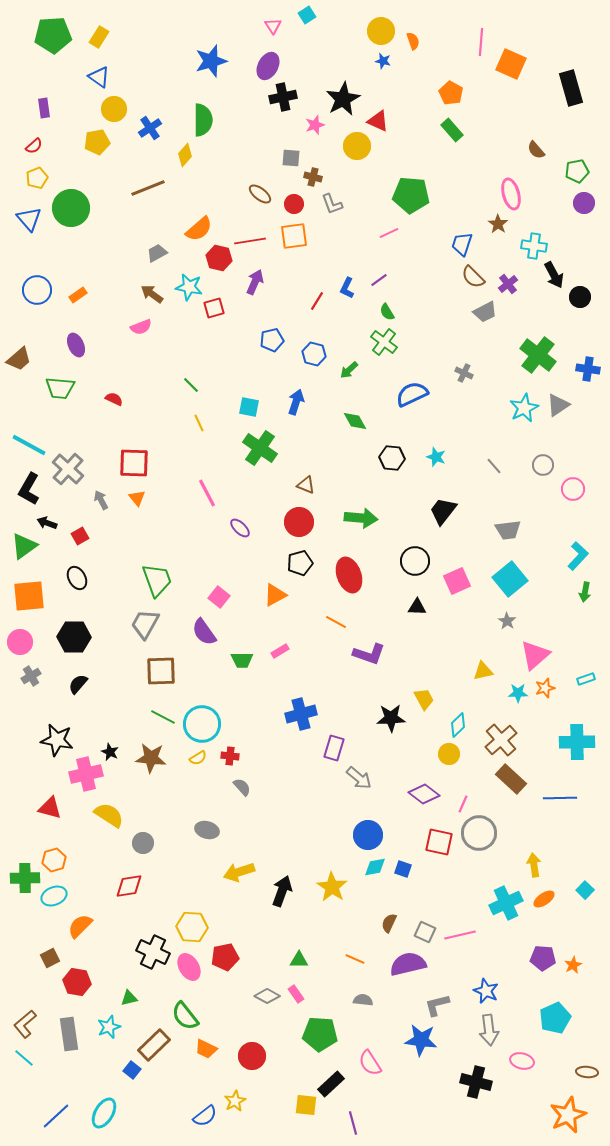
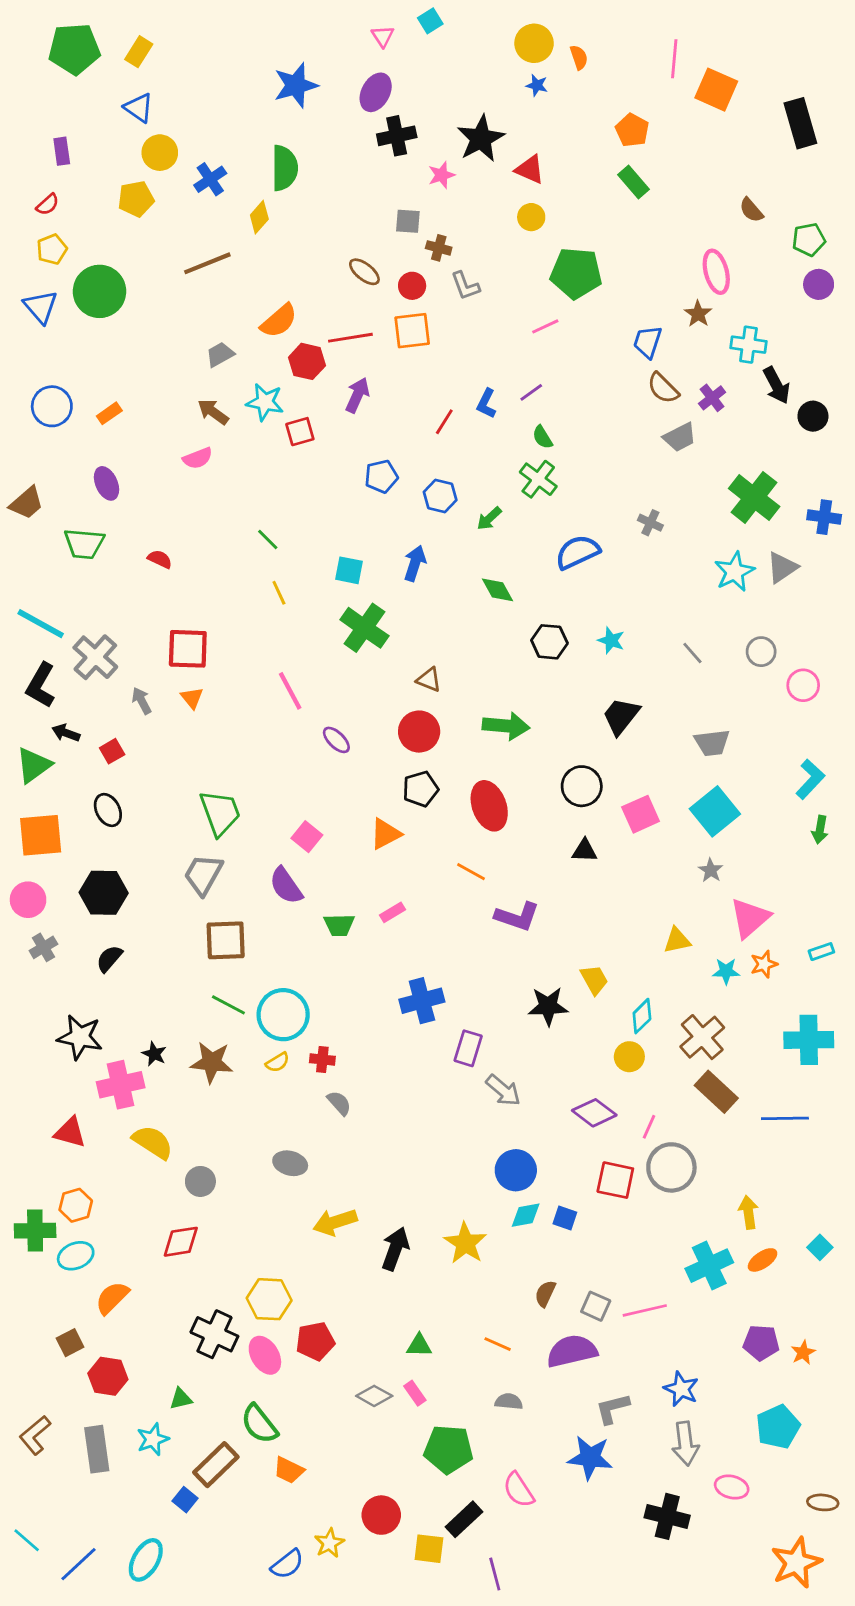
yellow circle: (357, 146) -> (531, 217), moved, size x0.7
red circle: (252, 1056) -> (381, 1515), moved
cyan line: (24, 1058) -> (27, 1540), moved

